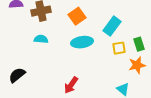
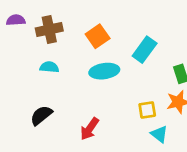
yellow square: (119, 48) -> (147, 110), moved
black semicircle: (17, 75) -> (41, 115), moved

